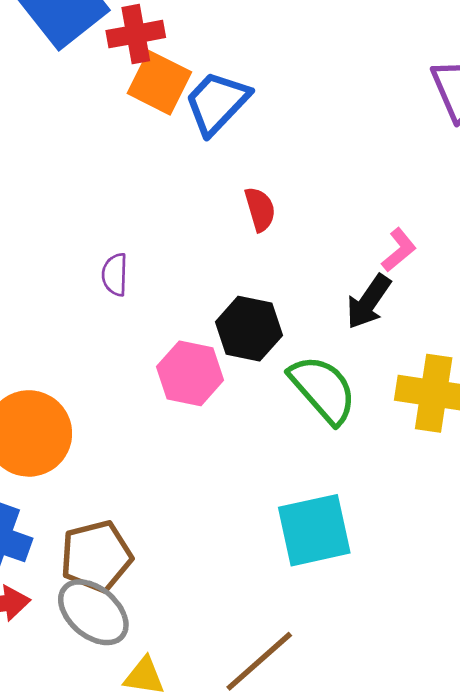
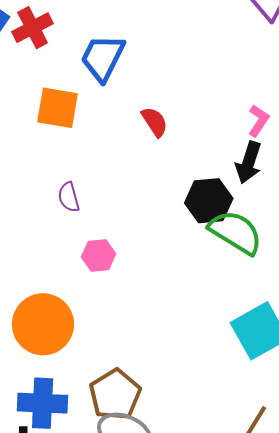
orange square: (159, 83) -> (58, 108), moved
black hexagon: (249, 329) -> (209, 201), moved
pink hexagon: (190, 373) -> (99, 255), moved, size x0.7

